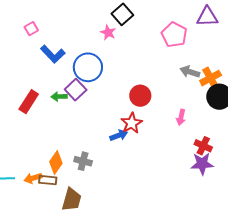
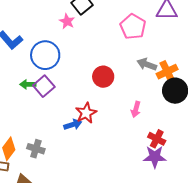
purple square: (76, 90) -> (44, 86), moved
red circle: (140, 96) -> (103, 77), moved
green arrow: (59, 97) -> (28, 84), moved

